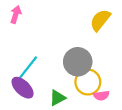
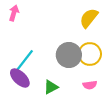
yellow circle: (88, 82) -> (90, 54), moved

